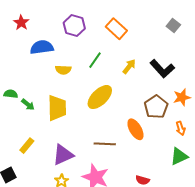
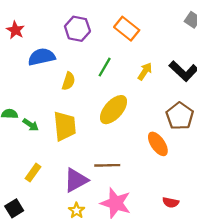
yellow semicircle: (63, 70) -> (69, 81), turned -70
brown line: (105, 144) -> (107, 165), moved

